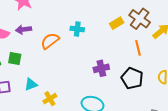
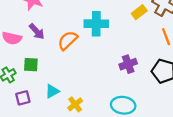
cyan cross: (77, 29) -> (96, 24), size x1.5
purple arrow: (23, 30) -> (37, 31), turned -119

